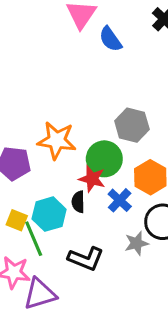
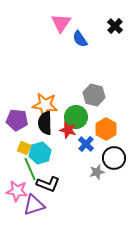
black semicircle: (78, 202) -> (45, 123), moved, size x1.6
yellow square: (17, 220) -> (24, 148), moved
black L-shape: (86, 259) -> (48, 184), moved

